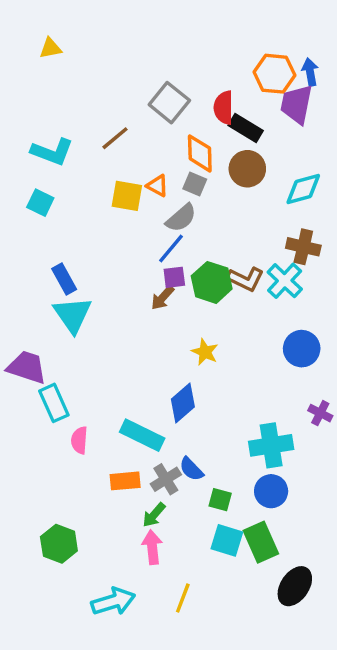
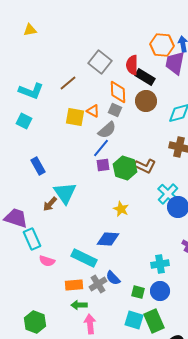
cyan cross: (285, 281) -> (168, 194), moved
brown arrow: (162, 298) -> (50, 204), moved
cyan triangle: (73, 315) -> (65, 193), moved
blue diamond: (183, 403) -> (108, 239), turned 45
pink semicircle: (79, 440) -> (47, 261), turned -77
cyan cross: (271, 445) -> (160, 264), size x0.7
green square: (220, 500) -> (138, 292), moved
green arrow: (154, 515) -> (79, 305), moved, turned 49

